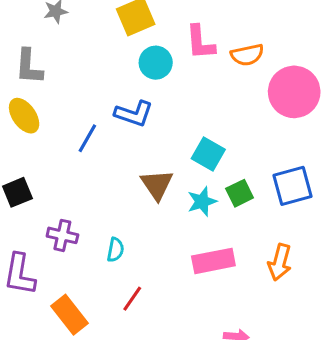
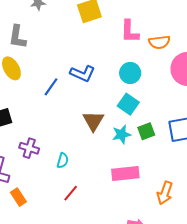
cyan circle: (156, 63) -> (130, 73), moved
orange arrow: (280, 262) -> (165, 193), moved
orange rectangle: (69, 315) -> (18, 197), moved, size x0.7

